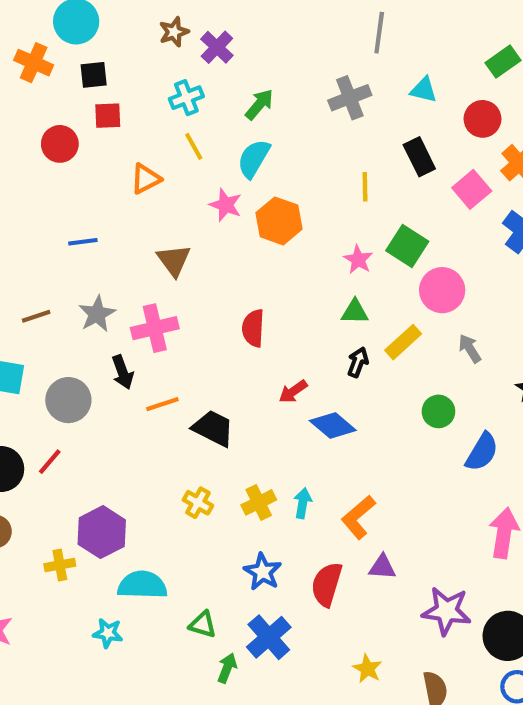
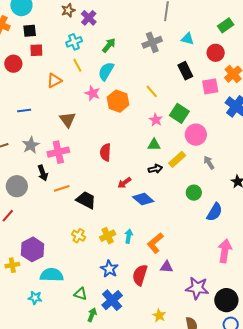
yellow line: (365, 187) -> (152, 91), moved, turned -40
pink square: (472, 189) -> (210, 86), turned 30
black arrow: (358, 362) -> (155, 169), turned 56

